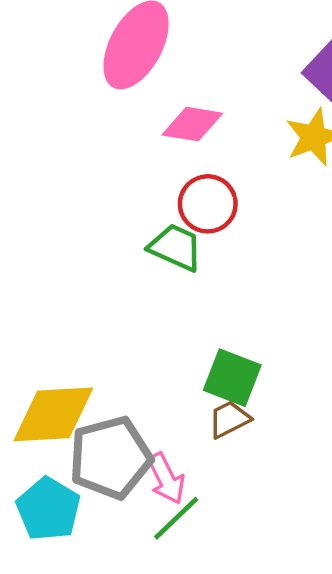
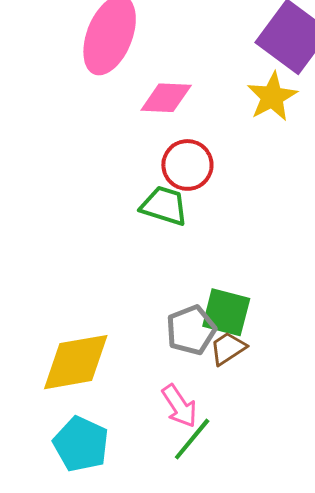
gray pentagon: (111, 458) -> (191, 330), moved, size x0.7

